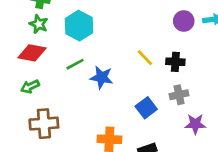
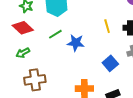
red diamond: (32, 53) -> (23, 28), turned 35
yellow line: (145, 58) -> (107, 26), turned 32

